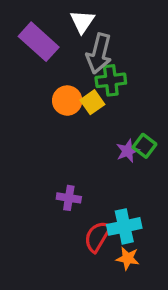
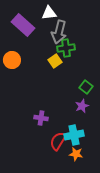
white triangle: (82, 22) -> (49, 13), turned 49
orange circle: (67, 101) -> (12, 60), moved
purple star: (128, 151) -> (82, 106), moved

